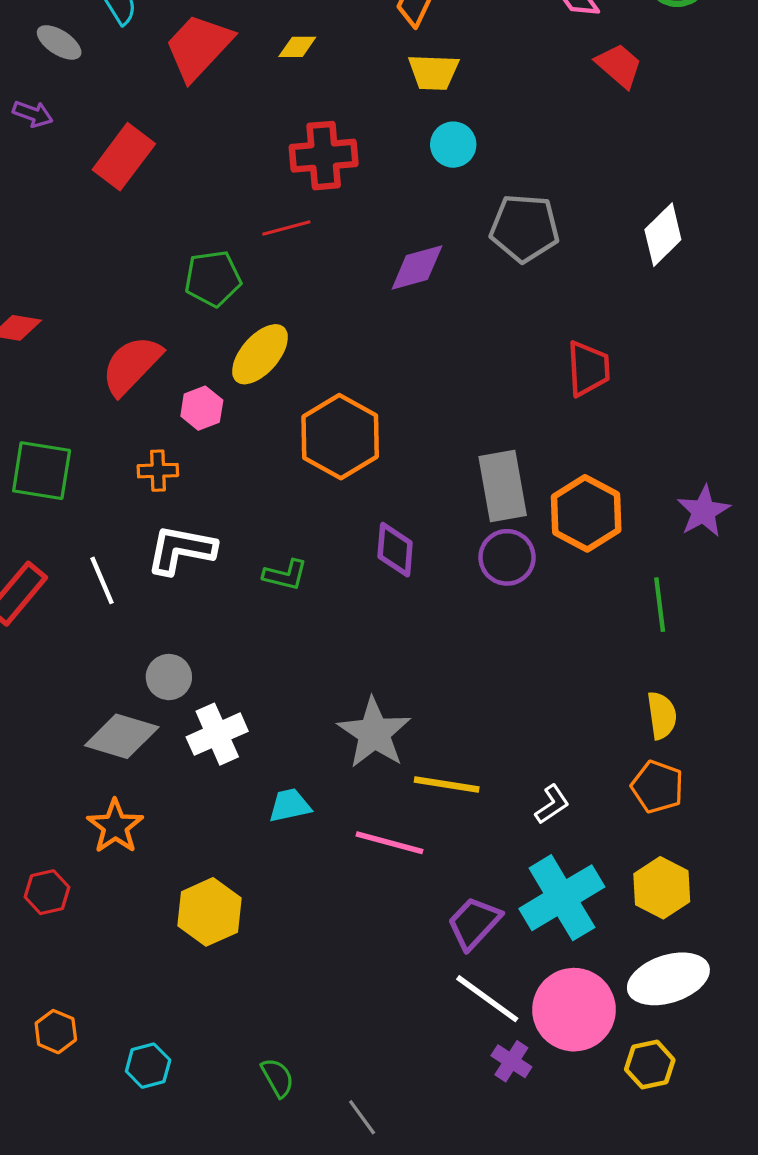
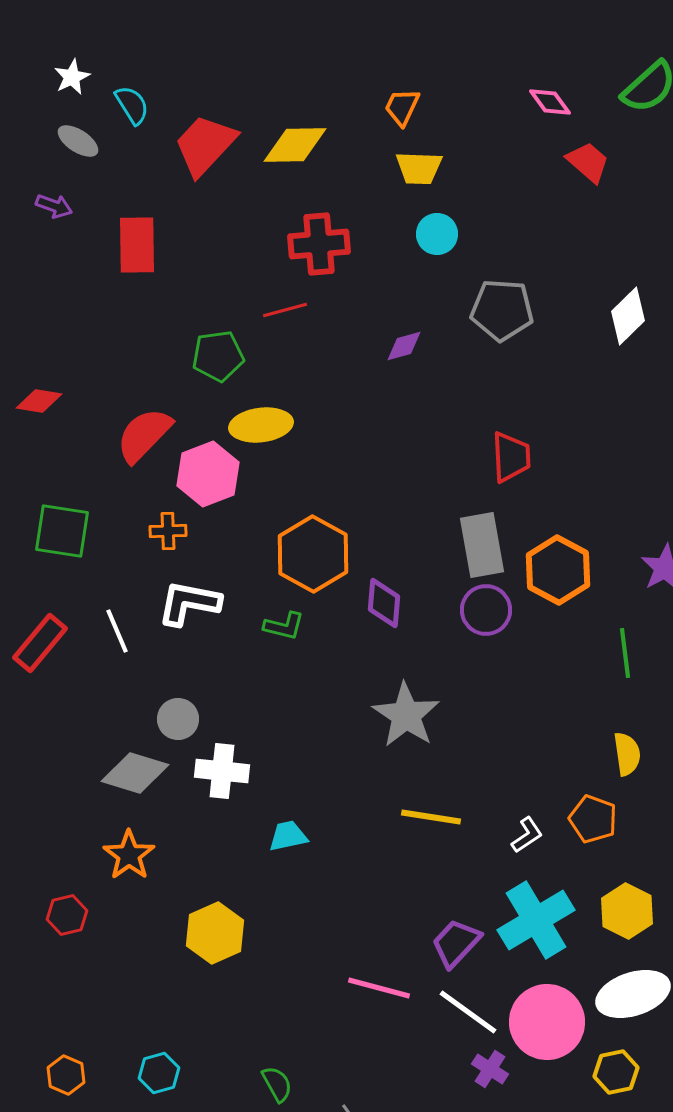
yellow diamond: (297, 47) -> (295, 145), size x1.8
red rectangle: (124, 157) -> (137, 245), turned -38
purple diamond: (417, 268) -> (404, 346), size x0.7
yellow ellipse: (260, 354) -> (261, 425), turned 42
red trapezoid: (588, 369) -> (511, 457), moved
pink hexagon: (202, 408) -> (208, 474), size x1.6
orange hexagon: (340, 437) -> (313, 554), moved
gray star: (374, 733) -> (406, 715), moved
white cross: (217, 734) -> (222, 771), turned 30
orange pentagon: (657, 787) -> (593, 819), moved
pink line: (390, 843) -> (379, 988), moved
orange hexagon: (56, 1032) -> (66, 1075), moved

